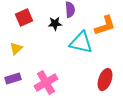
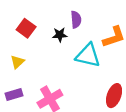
red square: (24, 18) -> (26, 28), turned -30

